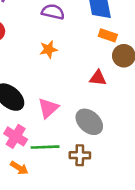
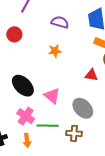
pink triangle: (48, 108) -> (52, 96), turned -42
orange arrow: (19, 168) -> (27, 140), turned 48

